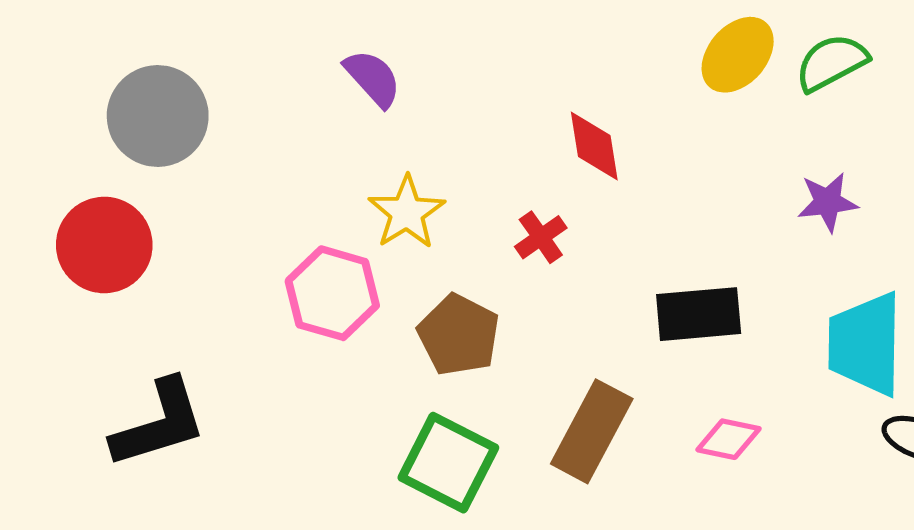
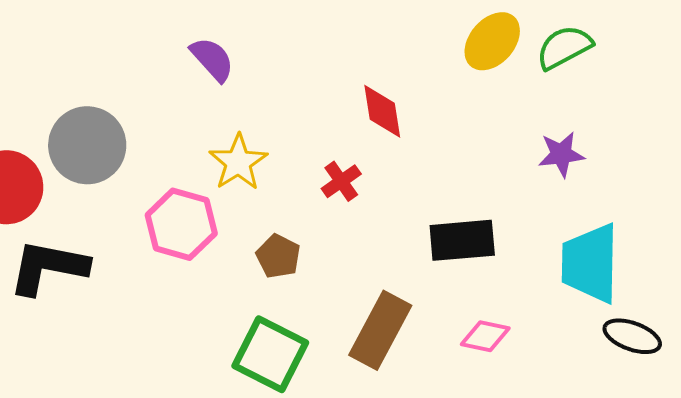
gray circle: (158, 116) -> (87, 145), moved
brown pentagon: (459, 335) -> (278, 256), size x0.7
black L-shape: (159, 424) -> (48, 267), moved, turned -152

